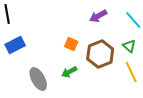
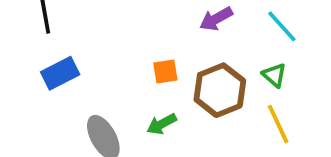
orange square: (71, 44) -> (165, 71), turned -32

